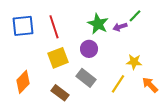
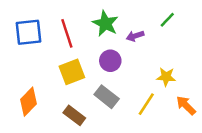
green star: (98, 24) -> (105, 24), moved
purple arrow: (120, 27) -> (135, 36), moved

